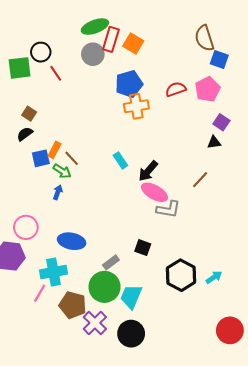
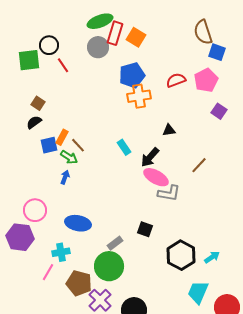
black triangle: (214, 142) -> (169, 130), moved
cyan cross: (54, 272) -> (61, 252), size x0.7
cyan trapezoid: (131, 296) -> (198, 292), moved

